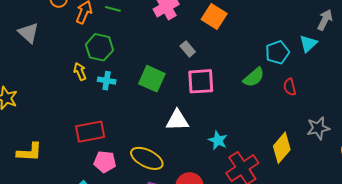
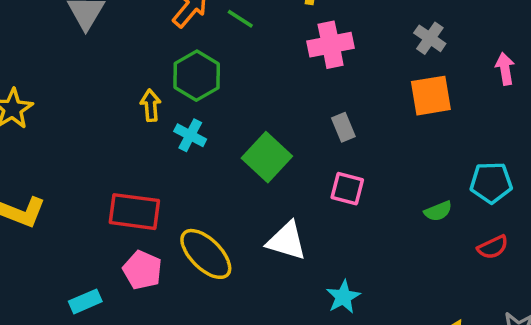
orange square: (214, 17) -> (431, 96), moved, turned 30
green semicircle: (254, 77) -> (438, 211), size x0.7
pink square: (201, 81) -> (347, 189), size x0.7
red semicircle: (290, 87) -> (493, 247), turned -120
yellow ellipse: (147, 158) -> (206, 254), moved

